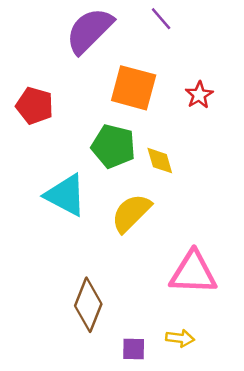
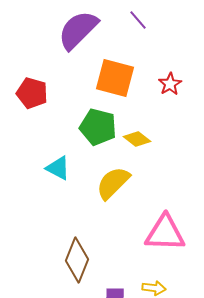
yellow diamond: (160, 161) -> (137, 139), turned -36
cyan triangle: (66, 195) -> (58, 168), size x0.7

